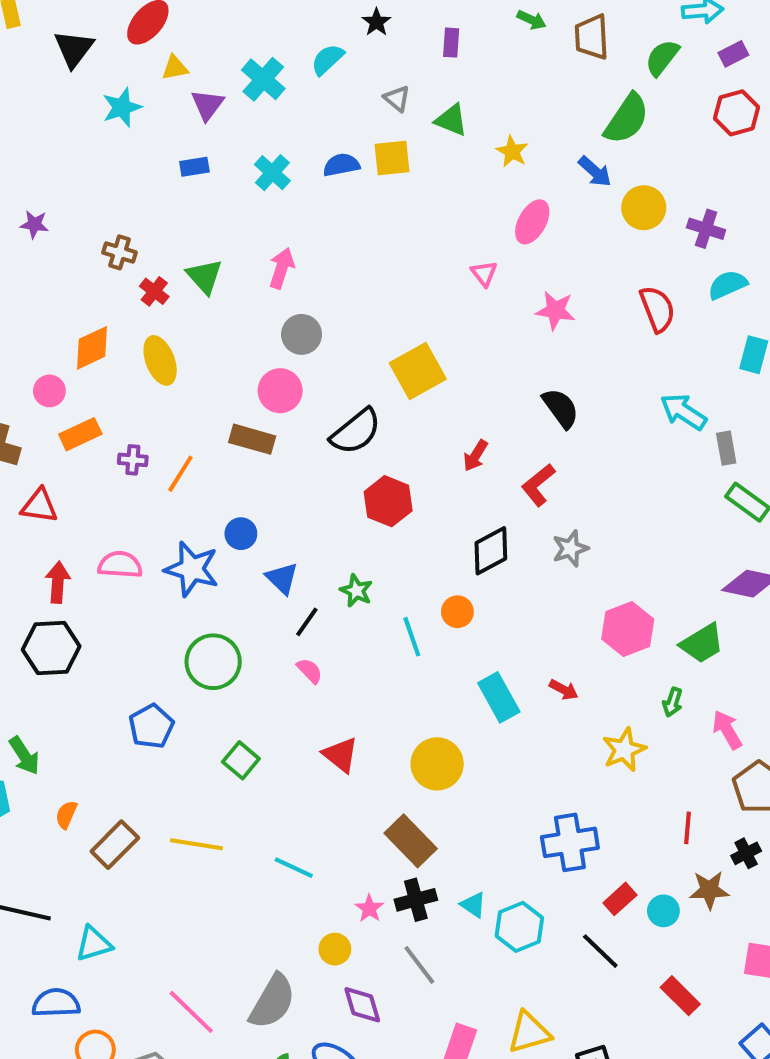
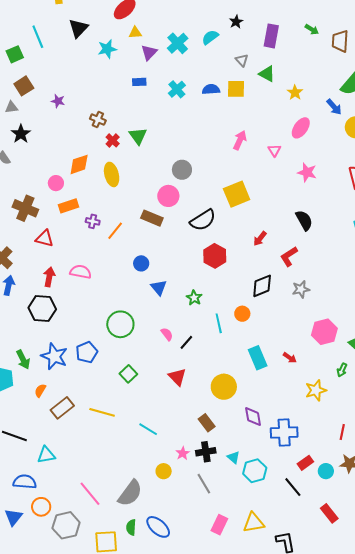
purple rectangle: (451, 43) -> (271, 36), size x1.6
black triangle: (74, 49) -> (78, 28), moved
pink arrow: (282, 268) -> (240, 140), moved
blue star: (192, 569) -> (54, 356), moved
black line: (307, 622) -> (186, 342), moved
brown rectangle: (411, 841) -> (207, 423), size x0.7
purple diamond: (362, 1005) -> (253, 417), moved

